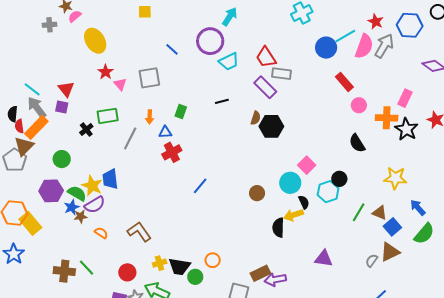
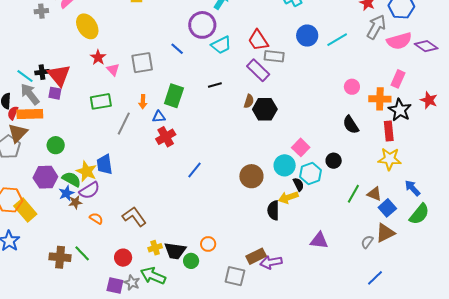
cyan line: (345, 36) -> (337, 40), moved
pink semicircle: (364, 46) -> (399, 41), moved, turned 55
blue circle: (326, 48) -> (307, 36), moved
blue line: (172, 49) -> (177, 49), moved
red rectangle: (344, 82) -> (389, 131), moved, turned 36
red triangle: (66, 89) -> (59, 75), size x1.4
green rectangle: (181, 112) -> (174, 96), size x1.6
red semicircle: (19, 126) -> (13, 113), turned 32
orange rectangle: (36, 127) -> (30, 114), turned 45
black cross: (86, 130) -> (42, 72), moved, turned 32
cyan hexagon: (328, 192) -> (310, 174), moved
brown circle: (257, 193) -> (251, 176), size x1.5

